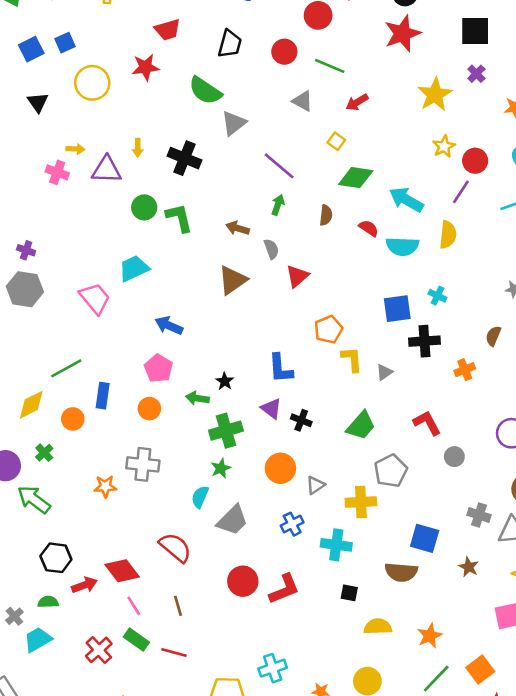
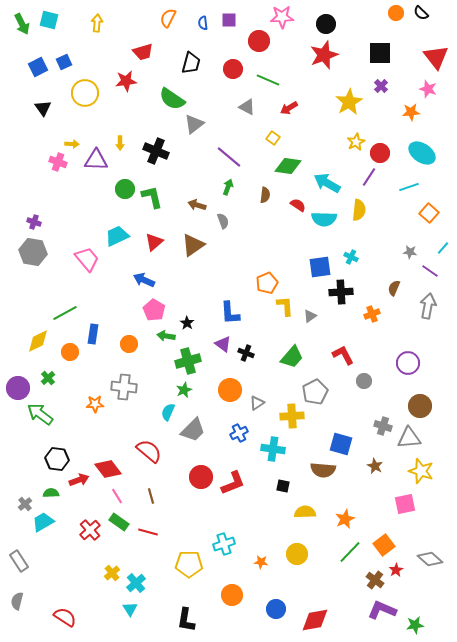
red triangle: (297, 276) -> (154, 242), moved
pink pentagon: (158, 368) -> (154, 310), moved

